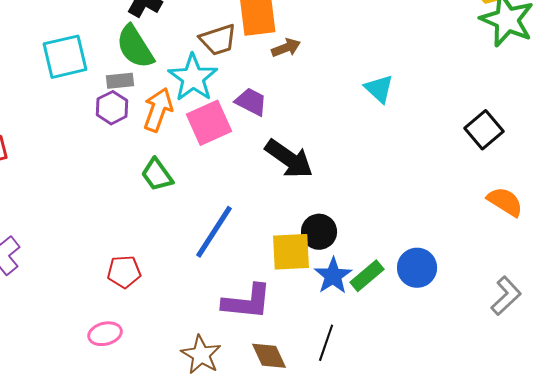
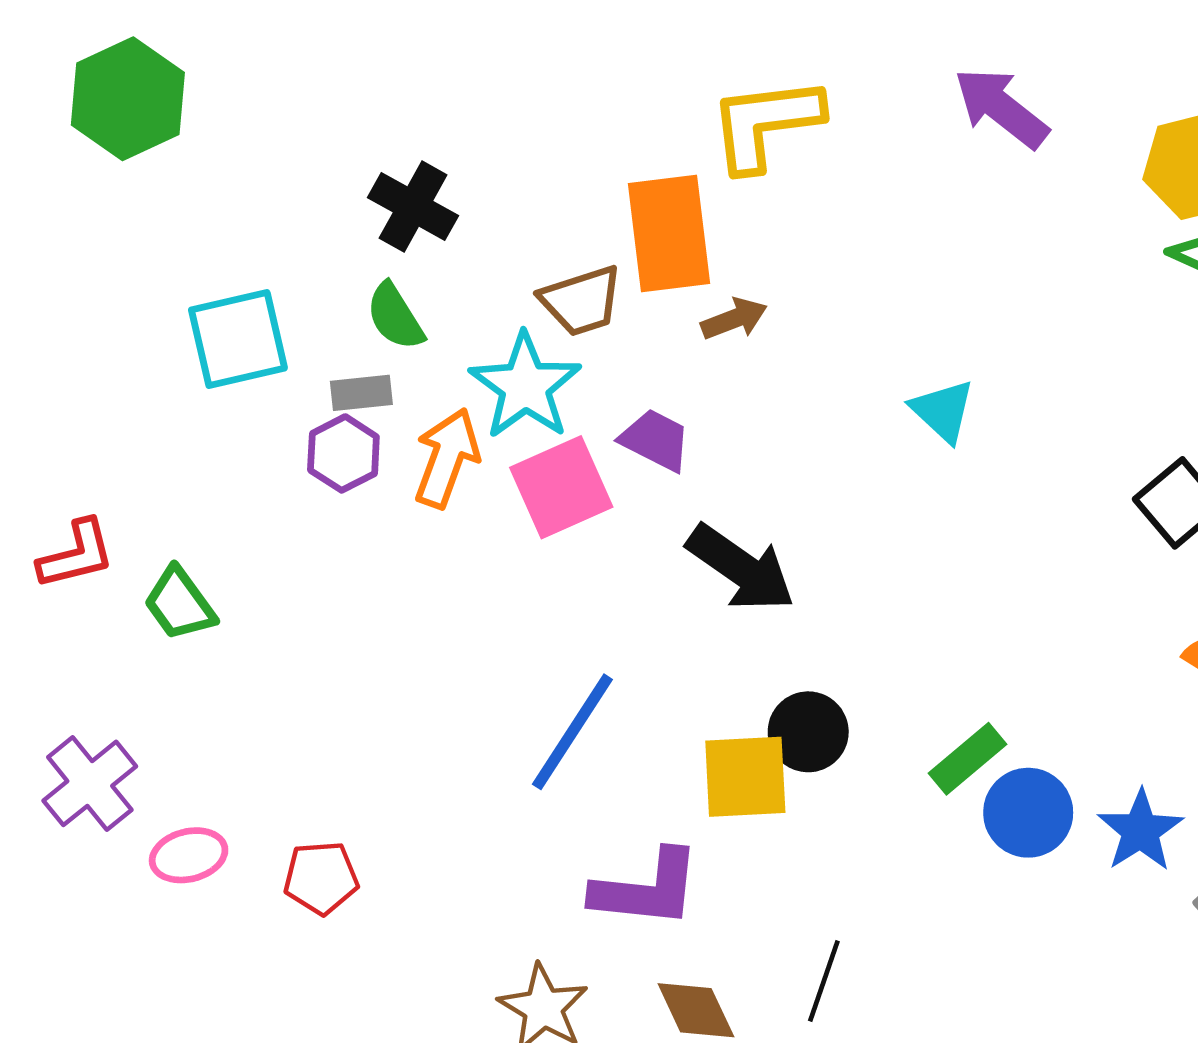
green semicircle: (135, 47) -> (395, 317), size x0.7
green trapezoid: (157, 175) -> (180, 604), moved
red pentagon: (124, 272) -> (321, 878), moved
blue star: (333, 276) -> (1140, 831), moved
green rectangle: (367, 276) -> (968, 759), moved
pink ellipse: (105, 334) -> (189, 855), moved

